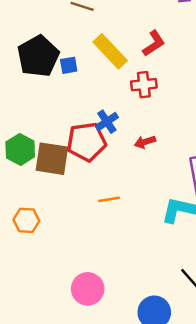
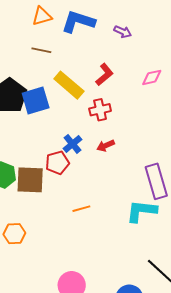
blue square: (69, 65) -> (36, 101), size x1.8
red pentagon: (86, 142) -> (57, 163), size x0.7
red arrow: (145, 142) -> (106, 146), moved

